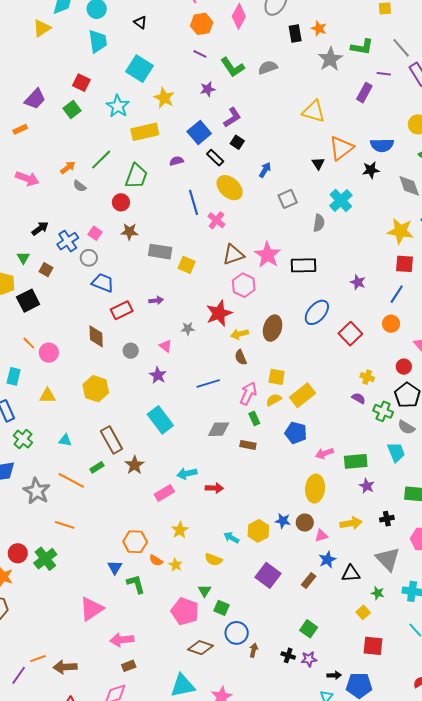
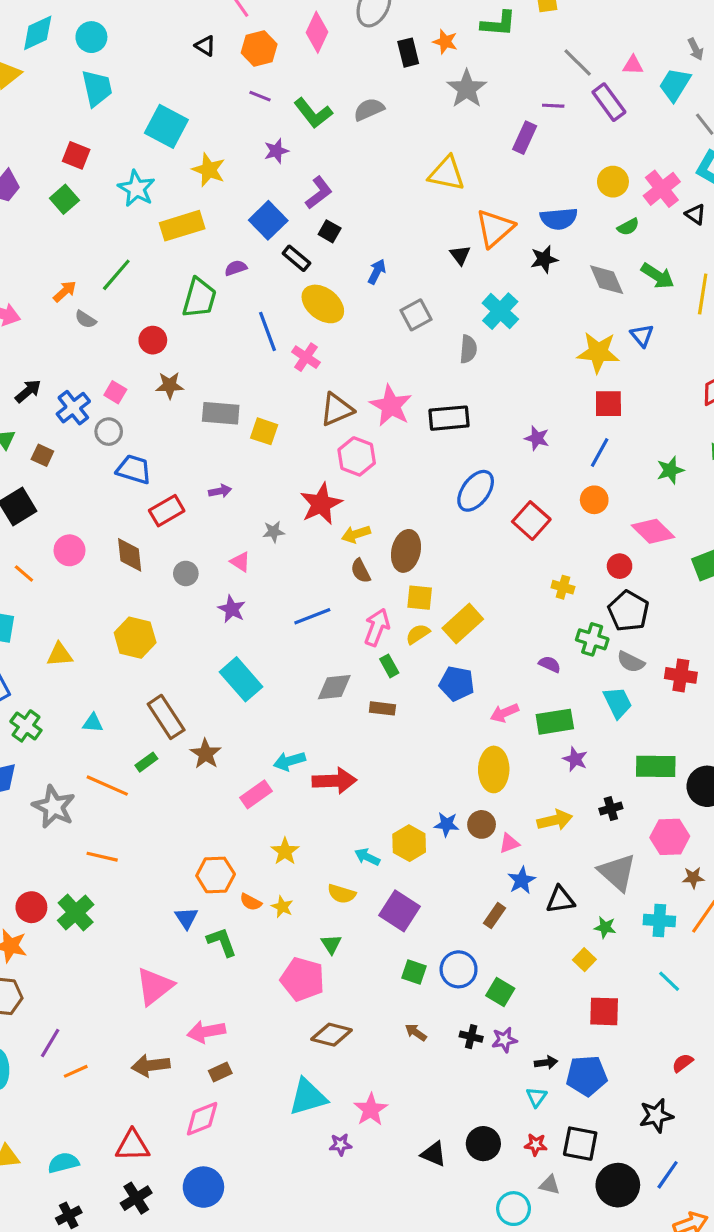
black triangle: (140, 22) -> (205, 46), moved
green L-shape: (362, 47) -> (498, 24), moved
green trapezoid: (136, 176) -> (199, 298), moved
brown ellipse: (273, 328) -> (406, 551), moved
pink circle: (49, 353) -> (69, 550), moved
purple semicircle: (359, 398) -> (550, 664), moved
red arrow: (214, 488) -> (334, 781), size x1.5
purple square: (268, 575) -> (399, 911), moved
green square: (222, 608) -> (414, 972), moved
blue circle: (237, 633) -> (459, 969), moved
brown arrow: (254, 650) -> (416, 1032), turned -64
brown arrow: (65, 667) -> (151, 1065), moved
purple line: (19, 675) -> (50, 1043), moved

